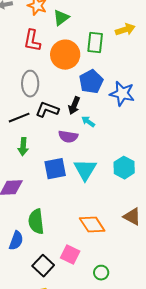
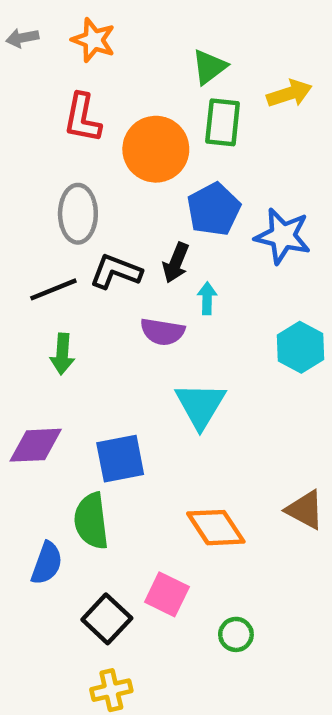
green triangle: (61, 18) -> (209, 67), moved
cyan arrow: (88, 122) -> (207, 298), turned 56
cyan hexagon: (124, 168) -> (301, 347), moved
blue square: (55, 169) -> (120, 459), moved

